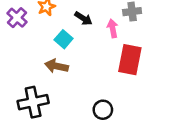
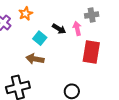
black arrow: (83, 18) -> (59, 29), moved

